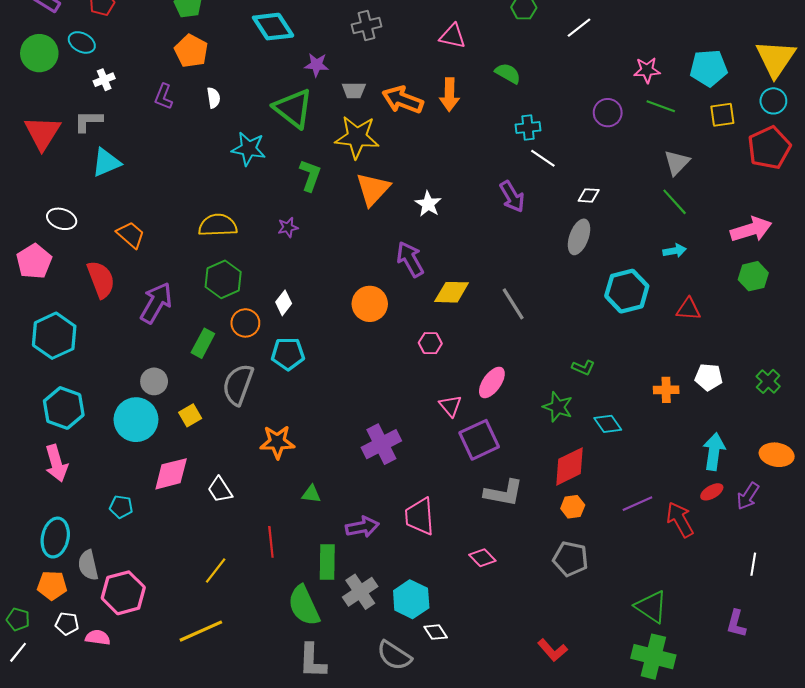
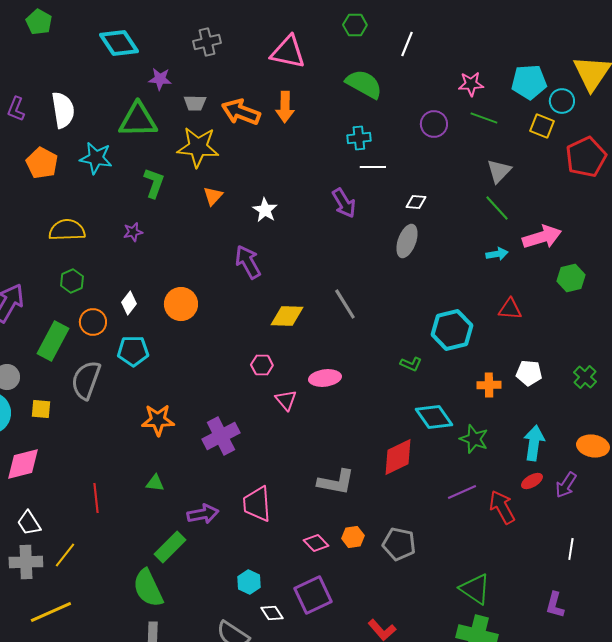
white line: (579, 28) -> (407, 44), turned -30
pink triangle: (453, 36) -> (288, 52), size x1.4
orange pentagon: (191, 51) -> (42, 163), moved
green semicircle: (508, 73) -> (364, 84), moved, size x1.5
white semicircle: (214, 98) -> (63, 110), size x1.8
cyan circle: (773, 101) -> (562, 101), moved
green triangle: (293, 108) -> (138, 120), turned -39
yellow square: (722, 115) -> (542, 126), turned 30
white line: (543, 158) -> (373, 167), turned -35
orange triangle: (373, 189) -> (213, 196), size x0.6
pink arrow: (751, 229) -> (542, 237), moved
green hexagon: (223, 279) -> (72, 281), size x0.7
cyan hexagon: (627, 291) -> (452, 330), moved
yellow diamond: (452, 292) -> (287, 316), moved
orange circle: (370, 304) -> (181, 304), moved
green rectangle: (203, 343) -> (53, 341), size x1.4
pink hexagon: (430, 343) -> (262, 365), moved
pink ellipse: (492, 382) -> (325, 378), turned 48
green star: (558, 407) -> (474, 439), moved
yellow square: (190, 415) -> (41, 409), turned 35
cyan diamond: (608, 424) -> (434, 417), size x1.4
purple square: (479, 440) -> (313, 595), moved
orange star: (277, 442) -> (158, 420), moved
white trapezoid: (220, 490) -> (29, 523), moved
orange hexagon: (573, 507) -> (353, 537), moved
red line: (271, 542) -> (96, 498), moved
green rectangle: (327, 562) -> (170, 547), turned 44
gray cross: (360, 592) -> (26, 562), moved, turned 32
cyan hexagon: (411, 599) -> (249, 582), size x0.7

